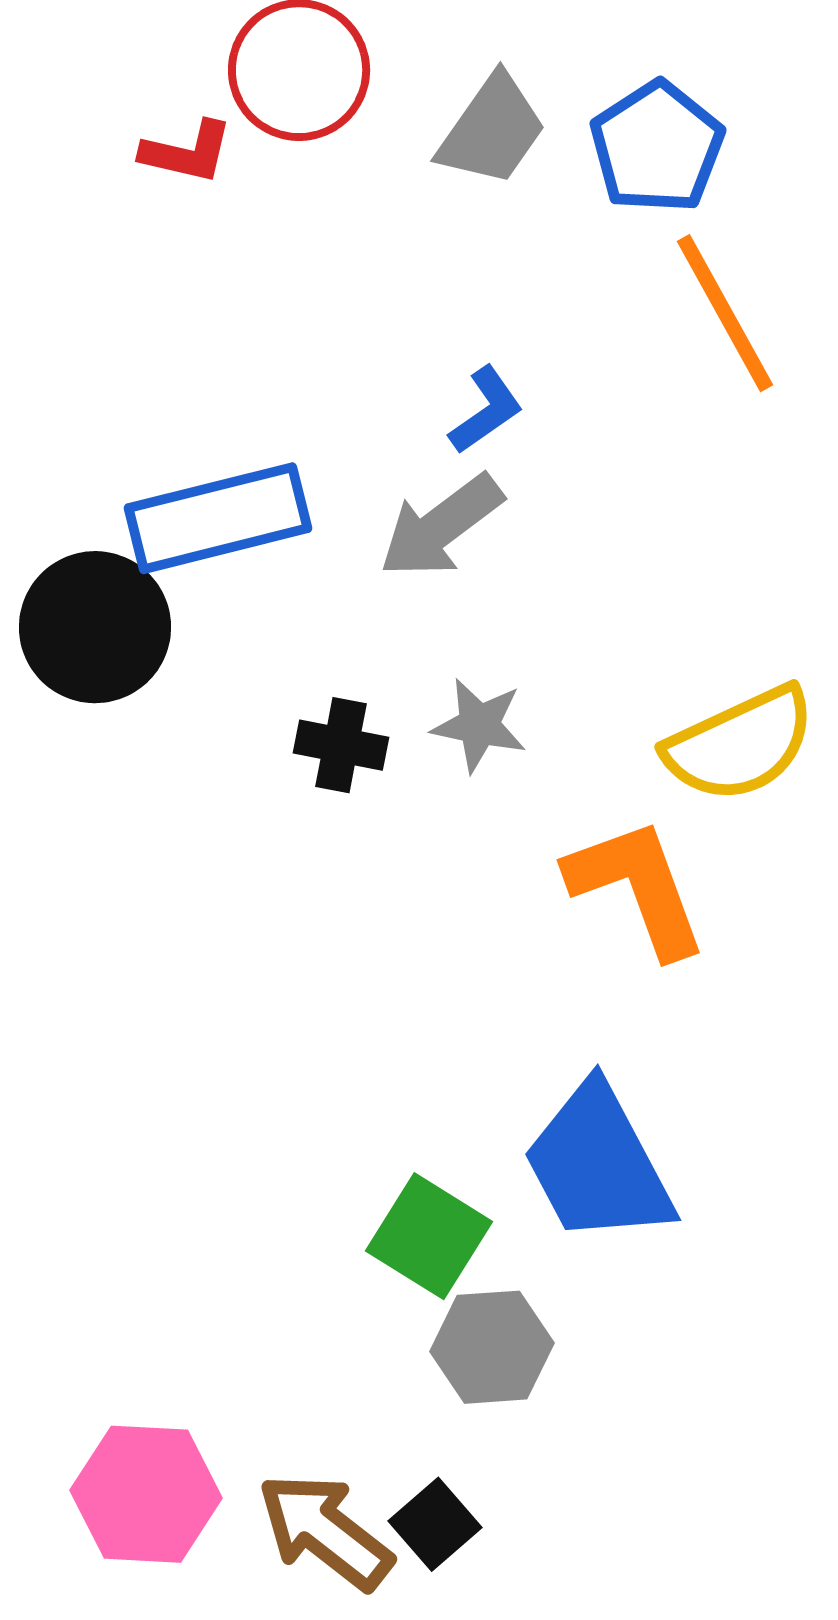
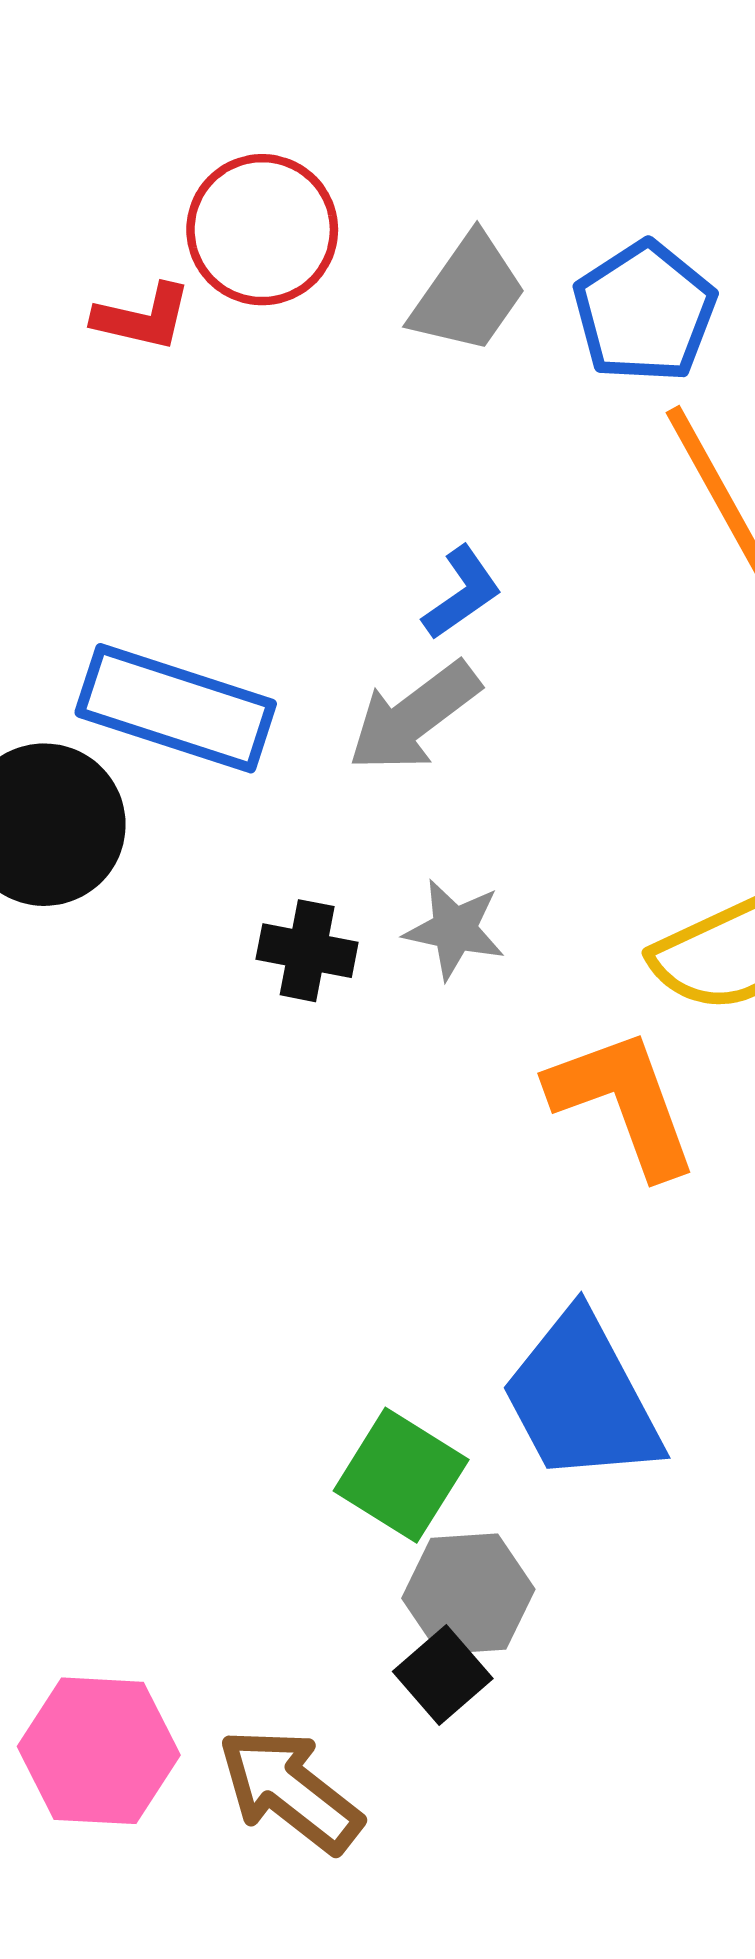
blue rectangle: (218, 518) -> (176, 708), turned 32
black square: (435, 1524) -> (443, 1675), moved

